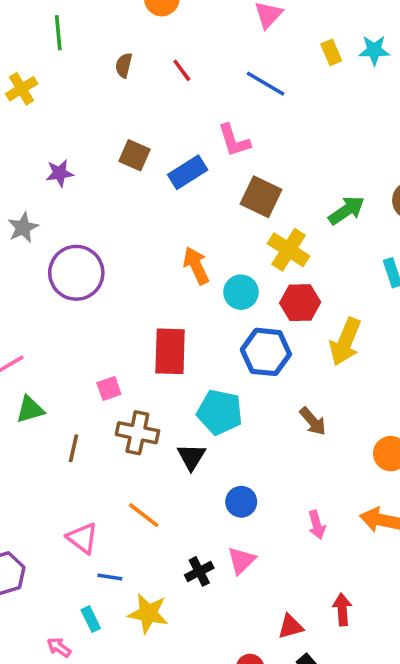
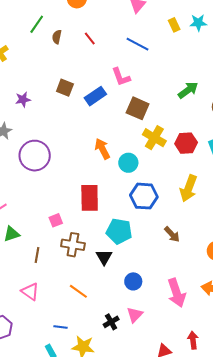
green line: (58, 33) -> (37, 24), moved, turned 42
green arrow: (346, 210) -> (188, 90), moved
red hexagon: (300, 303) -> (186, 143), moved
pink arrow: (317, 525) -> (177, 293), size x1.8
pink triangle: (82, 538) -> (30, 292), moved

